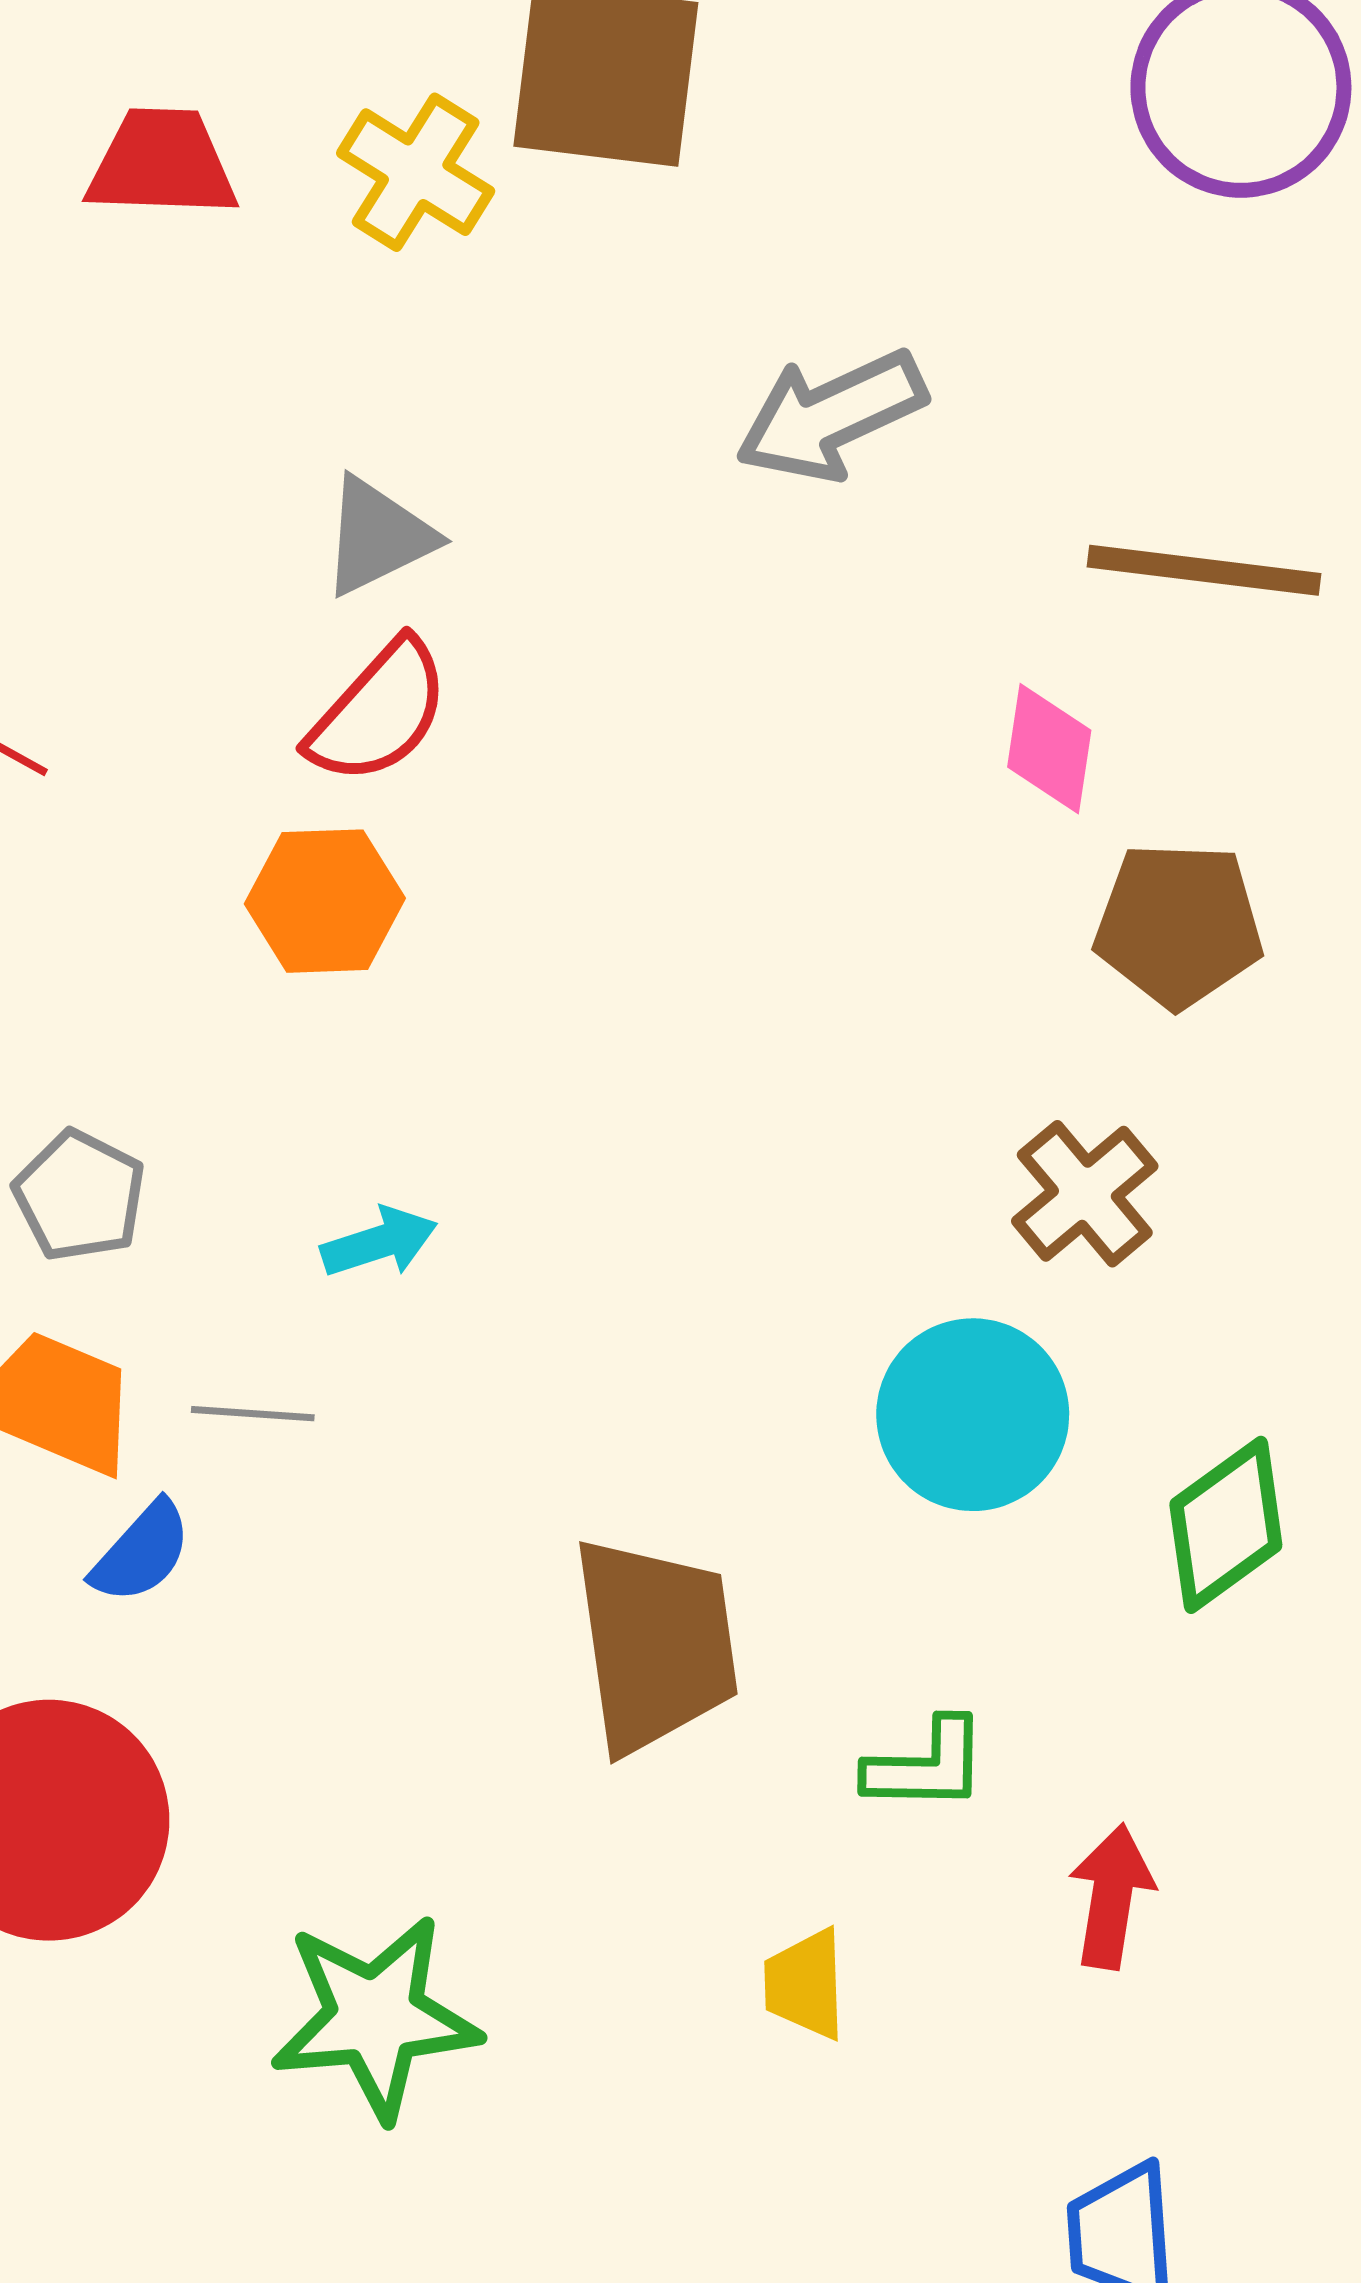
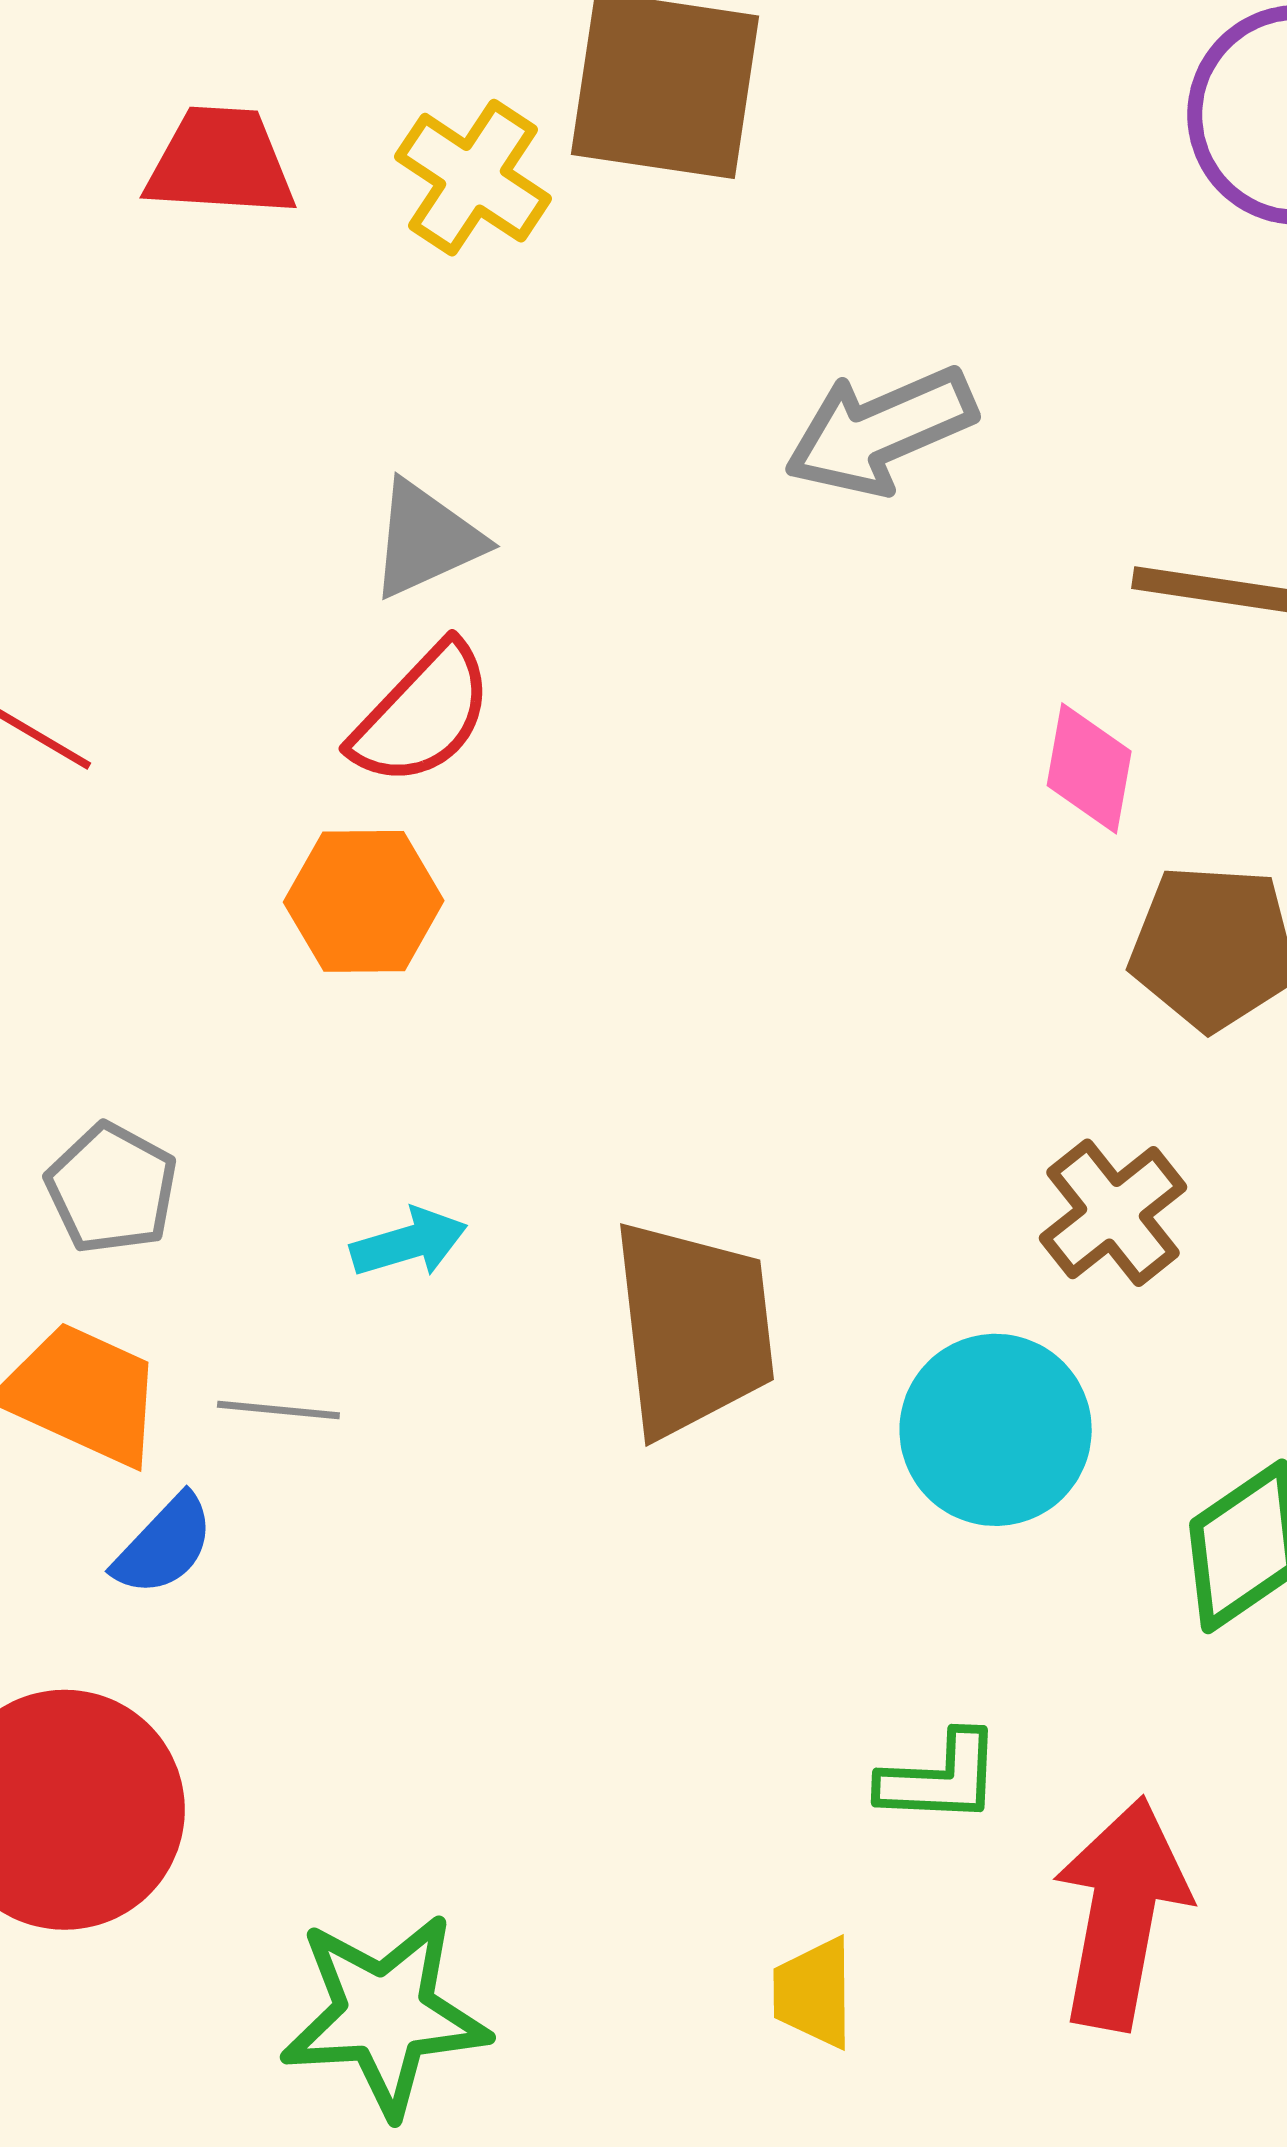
brown trapezoid: (655, 1645) -> (693, 1328), moved
red arrow: (1112, 1896) -> (1121, 1913), size x1.6

